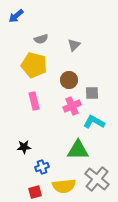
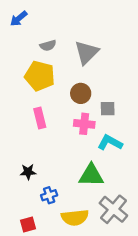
gray triangle: (74, 45) -> (87, 52), size x1.6
pink cross: (72, 106) -> (84, 124), turned 30
red square: (35, 192) -> (28, 224), moved

